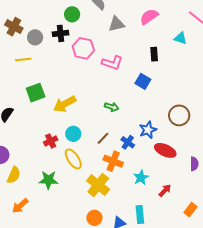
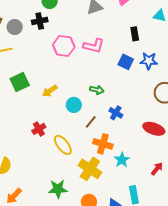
pink hexagon: (83, 48) -> (64, 46), moved
yellow arrow: (65, 104) -> (50, 91), size x0.7
blue star: (148, 130) -> (149, 61), moved, turned 30
cyan circle: (73, 134) -> (74, 105), moved
blue cross: (128, 142) -> (116, 113), moved
cyan star: (141, 178) -> (122, 160), moved
green star: (48, 180) -> (58, 189), moved

